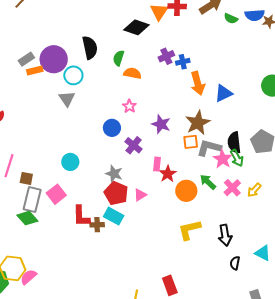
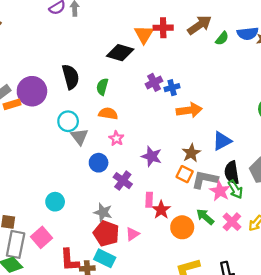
green semicircle: (231, 19) -> (222, 38), turned -72
orange semicircle: (132, 73) -> (108, 114), moved
cyan circle: (73, 75) -> (68, 121), moved
orange arrow: (198, 83) -> (189, 110), turned -80
blue triangle: (223, 93) -> (222, 141), moved
gray triangle: (67, 99) -> (79, 137), moved
brown star: (198, 123) -> (191, 153), size x0.7
orange square: (191, 142) -> (185, 174), turned 35

